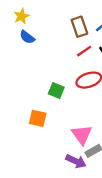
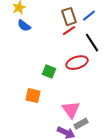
red line: (84, 51) -> (69, 31), moved

